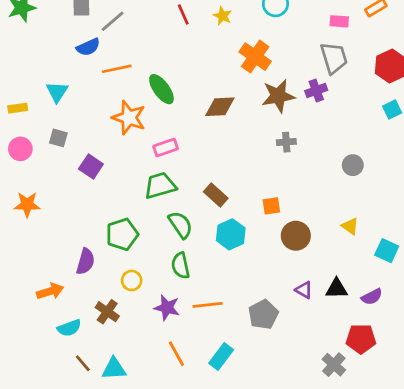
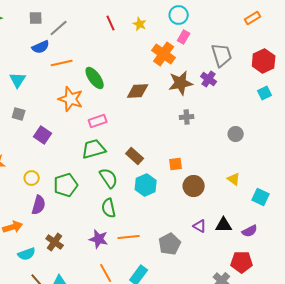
pink rectangle: (339, 21) -> (184, 37), moved, turned -64
purple cross: (316, 90) -> (209, 79), turned -35
yellow circle: (132, 280) -> (32, 178), moved

